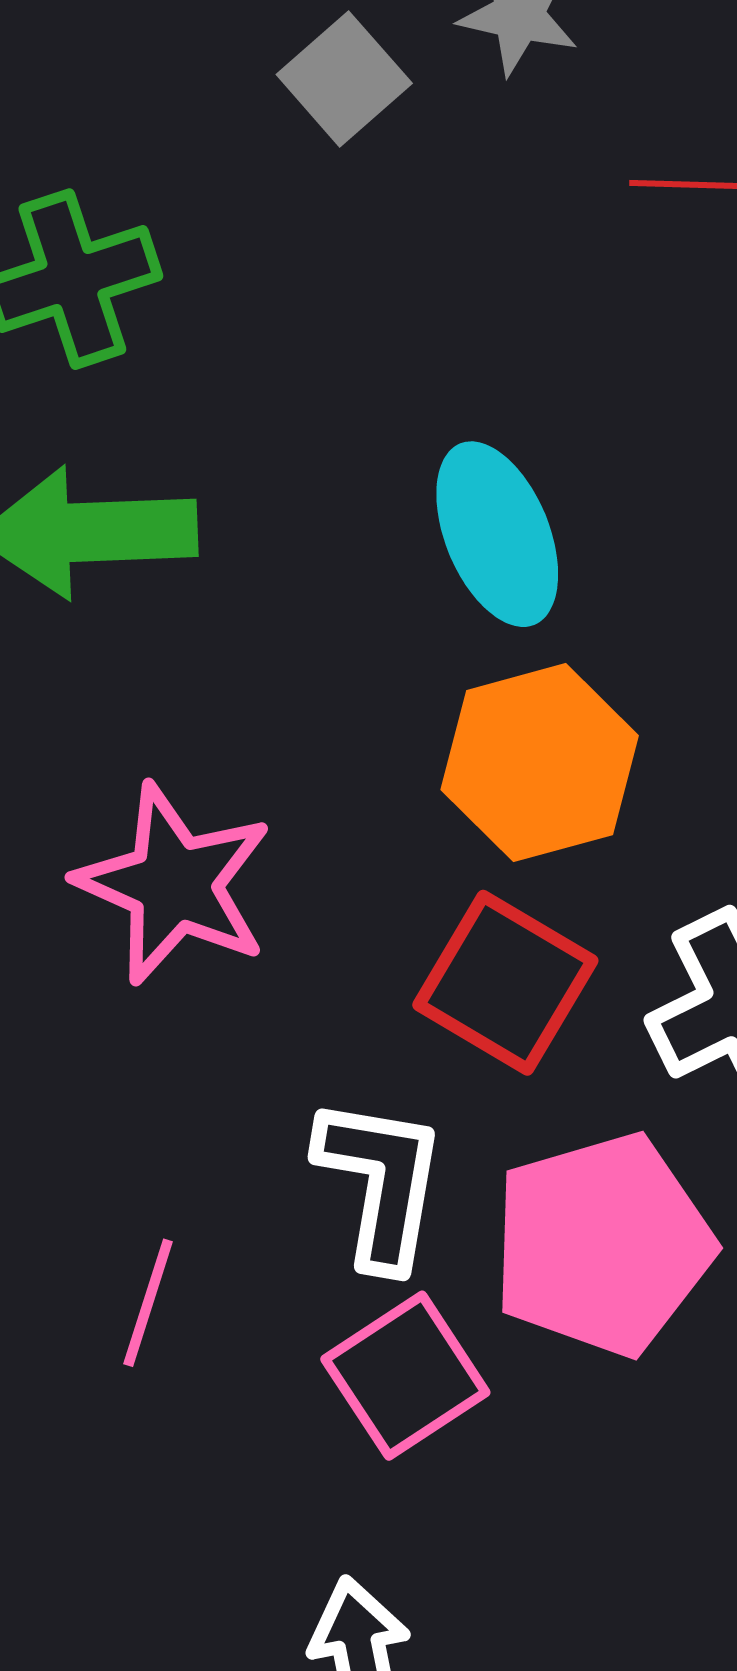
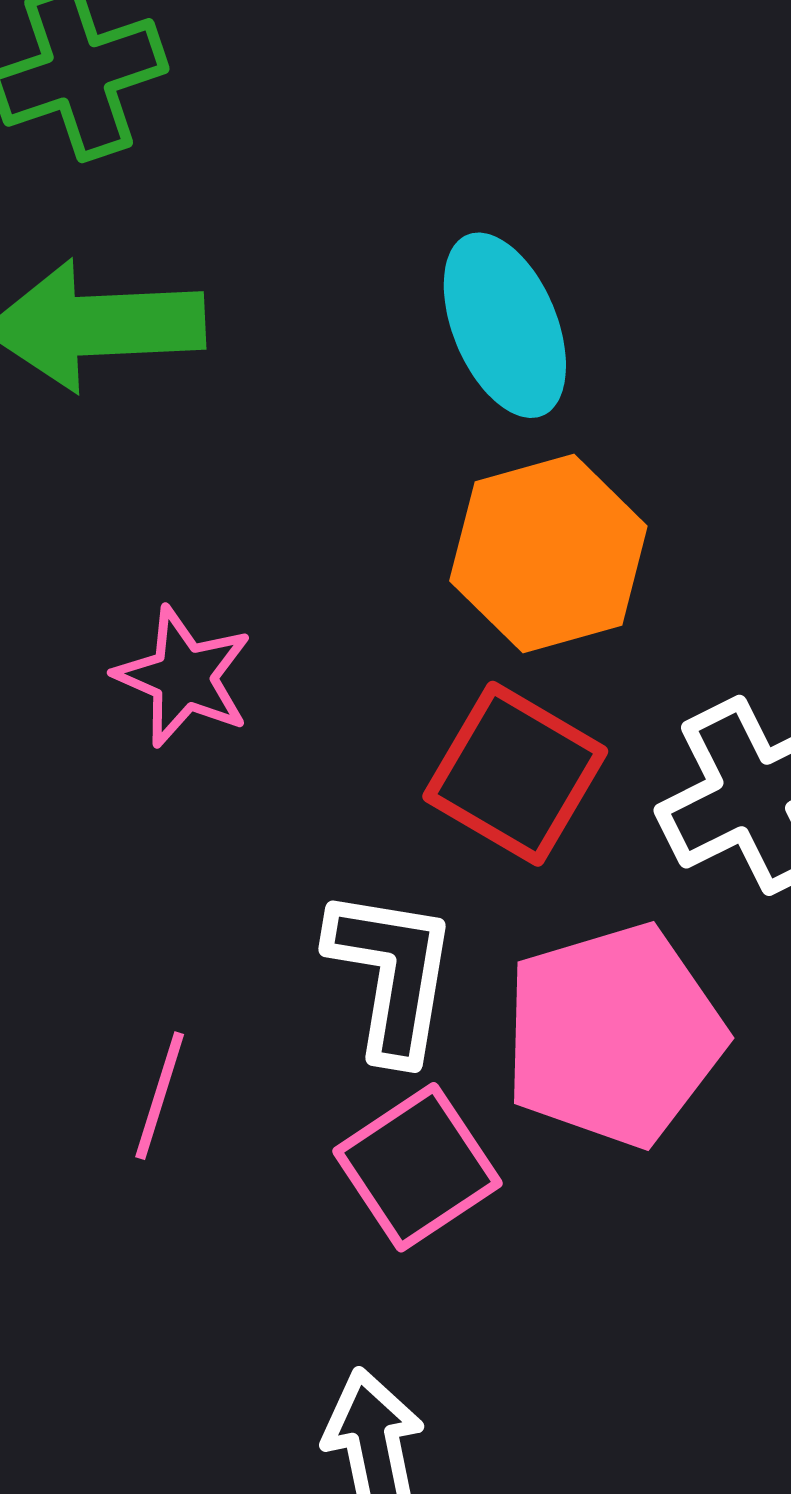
pink star: (174, 884) -> (184, 677), size x0.7

